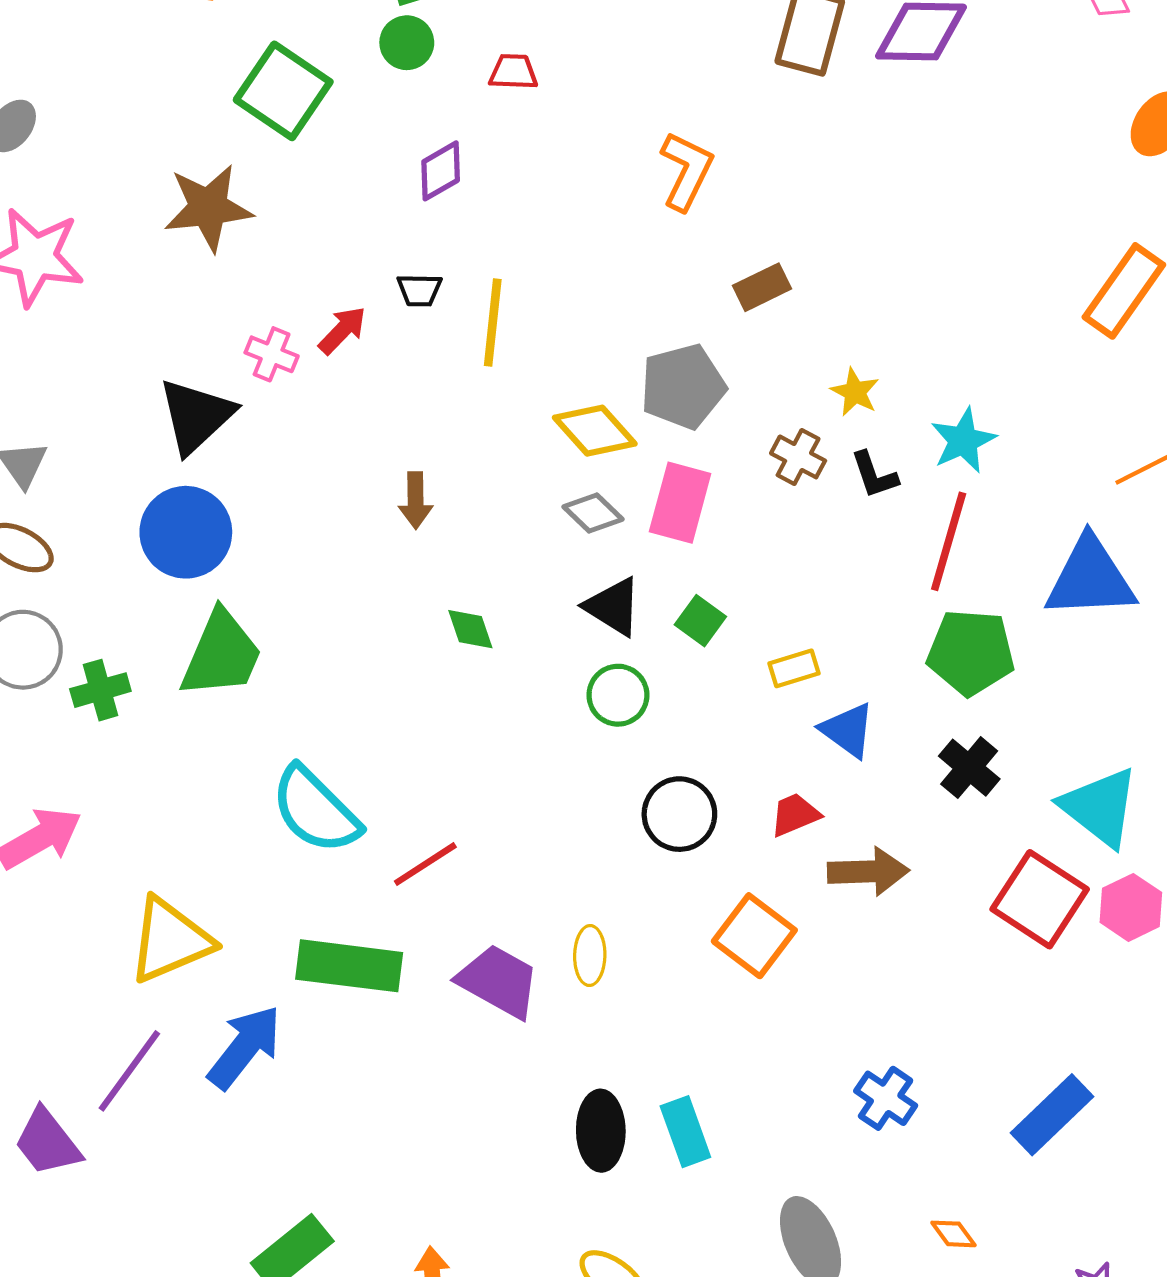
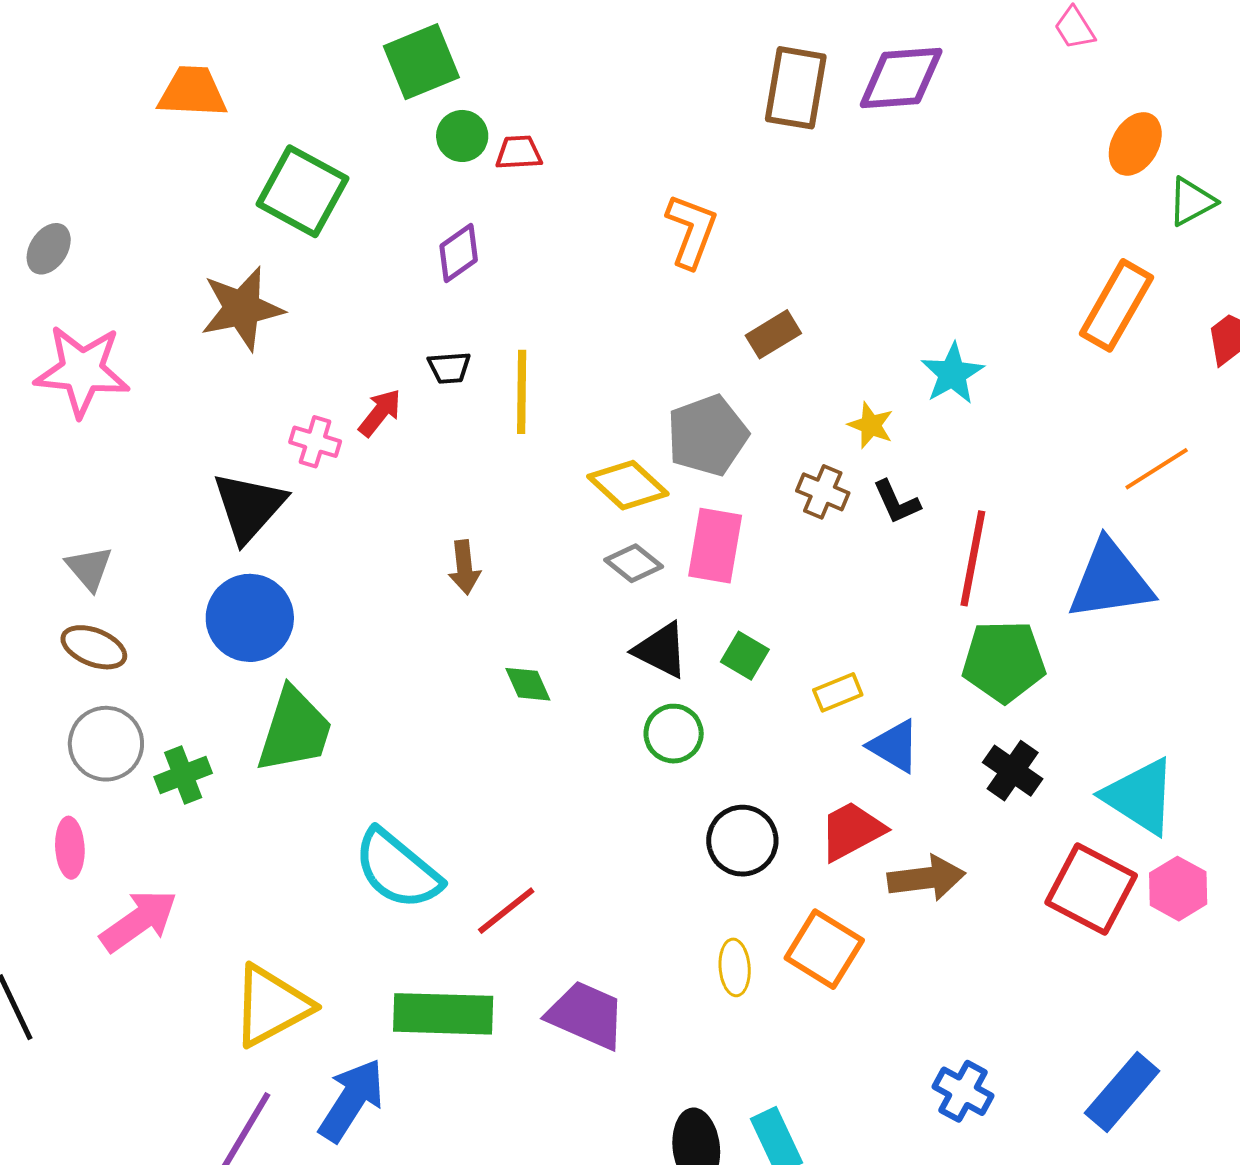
green circle: (407, 43) -> (462, 136), moved
cyan star: (963, 440) -> (952, 374), moved
red trapezoid: (795, 815) -> (852, 831), size x1.4
yellow ellipse: (590, 955) -> (735, 967), moved

